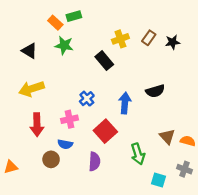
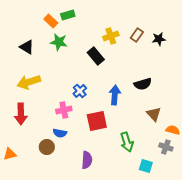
red arrow: (37, 125) -> (21, 114), moved
red square: (105, 131) -> (97, 121), turned 30
brown triangle: (167, 137) -> (154, 114), moved
purple semicircle: (94, 162) -> (87, 160), moved
gray cross: (185, 169) -> (166, 147), moved

